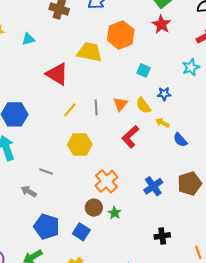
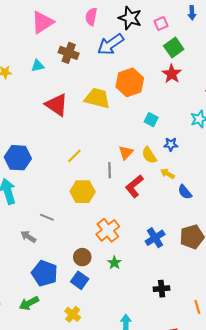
cyan triangle: (28, 39) -> (38, 66), moved
red triangle: (57, 74) -> (57, 105), moved
gray line: (96, 108) -> (110, 170), moved
brown circle: (94, 208) -> (82, 257), moved

